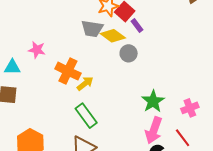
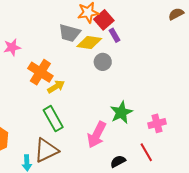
yellow diamond: (113, 36) -> (89, 43), turned -35
pink star: (37, 50) -> (12, 47), turned -30
pink arrow: (154, 130) -> (97, 135), moved

